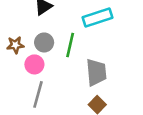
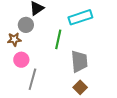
gray circle: (44, 42) -> (26, 25), moved
pink circle: (34, 64) -> (21, 60), moved

